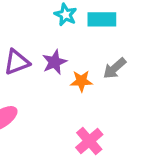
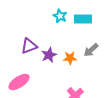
purple star: (55, 62) -> (49, 55), moved

